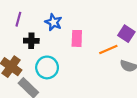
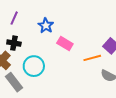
pink rectangle: (77, 38) -> (65, 44), turned -70
black cross: (31, 41) -> (14, 43), moved

